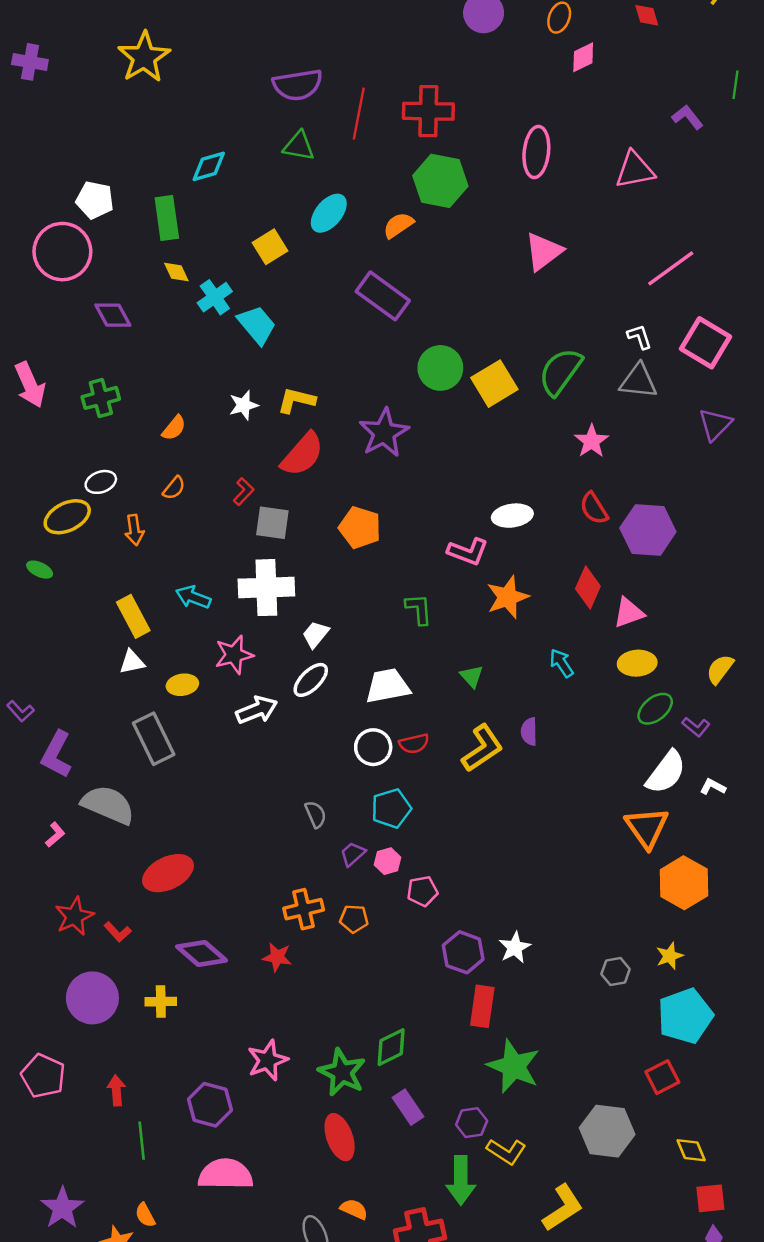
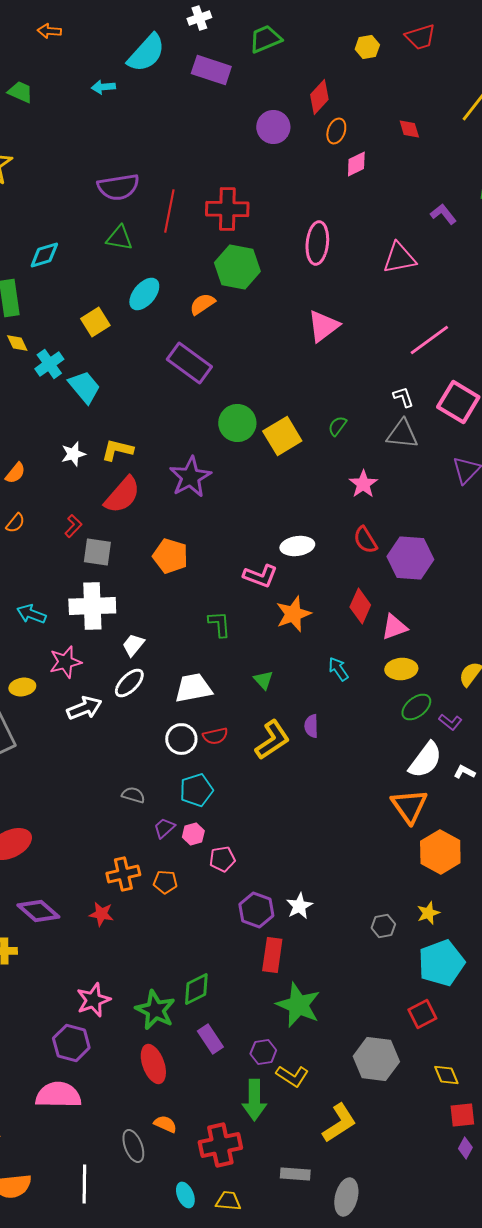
green semicircle: (560, 372) -> (337, 426), size x0.5
gray semicircle: (316, 814) -> (133, 795), turned -50
purple hexagon: (210, 1105) -> (71, 1043), moved

